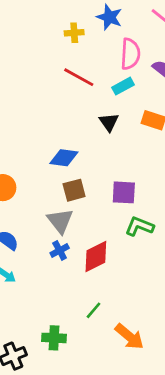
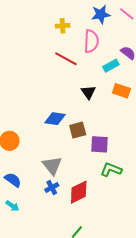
blue star: (109, 17) -> (101, 14), moved, turned -30
pink semicircle: (130, 54) -> (91, 41), moved
cyan rectangle: (123, 86) -> (111, 66), moved
brown square: (74, 190) -> (78, 130), moved

